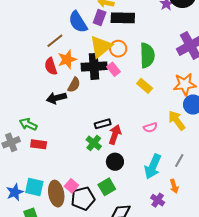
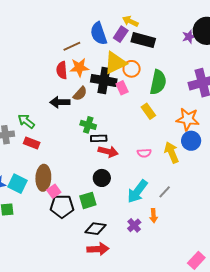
red arrow: (115, 135) -> (108, 152), turned 72
green cross: (94, 143) -> (88, 125), moved, turned -35
brown ellipse: (56, 194) -> (43, 178), moved

